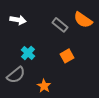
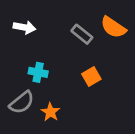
cyan cross: (28, 53) -> (38, 72), turned -32
orange star: (44, 86) -> (50, 112), moved

